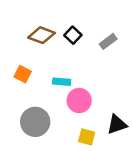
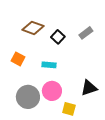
black square: (73, 35) -> (58, 37), moved
pink circle: (79, 101) -> (52, 91), moved
black triangle: (117, 124) -> (89, 88), moved

